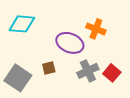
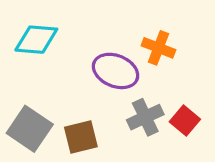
brown square: (49, 68) -> (81, 137), moved, size x1.5

